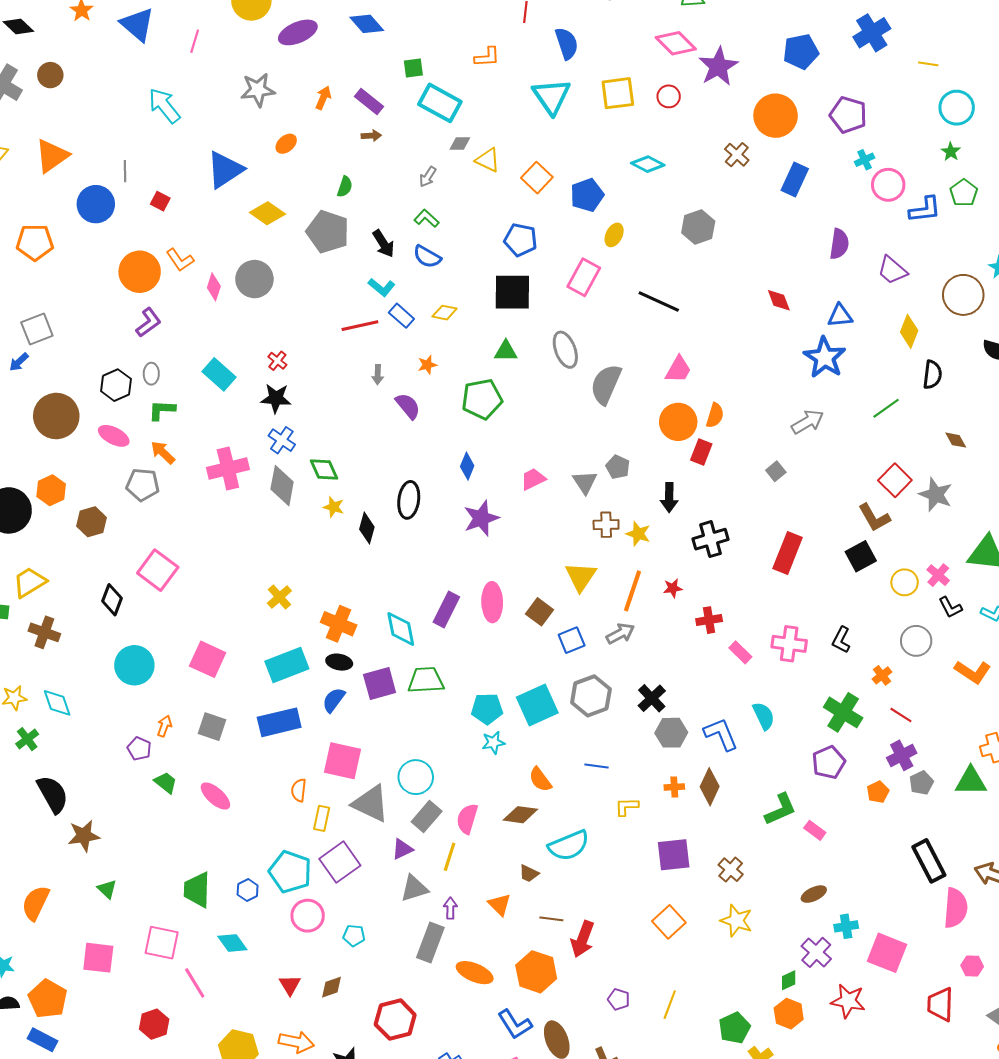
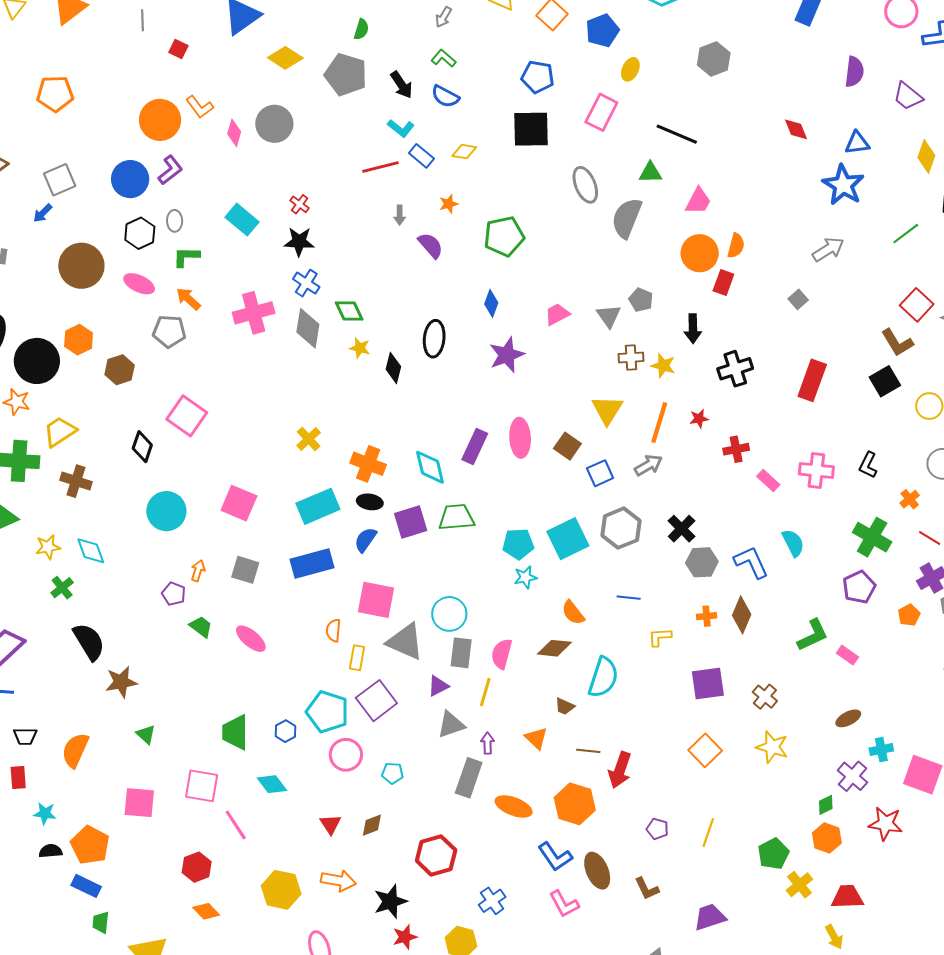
blue circle: (96, 204) -> (130, 179), moved
green triangle: (506, 351) -> (650, 173), moved
gray rectangle: (427, 816) -> (461, 653), turned -32
cyan semicircle: (569, 845) -> (603, 677), turned -48

